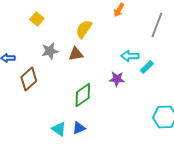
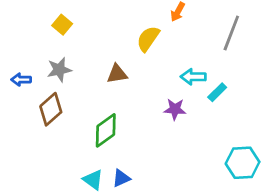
yellow semicircle: (84, 29) -> (148, 39), moved
gray star: (50, 51) -> (59, 70), moved
green diamond: (83, 95) -> (106, 130), moved

